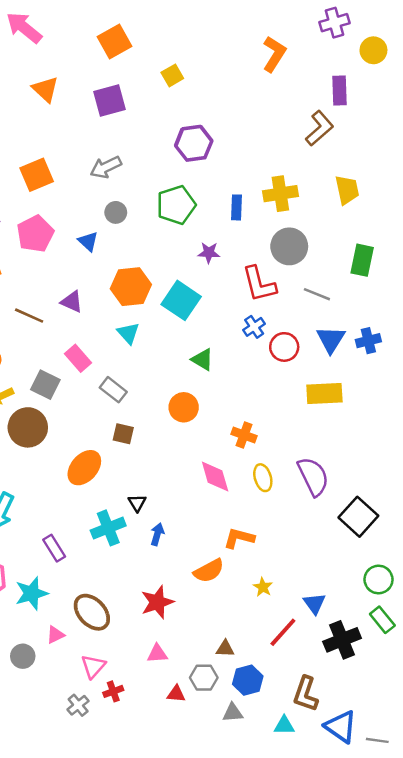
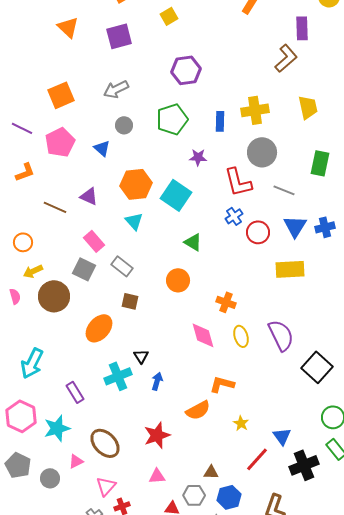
gray square: (45, 385) -> (84, 269), moved

